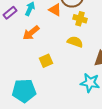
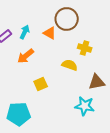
yellow cross: (80, 19) -> (85, 48), moved

